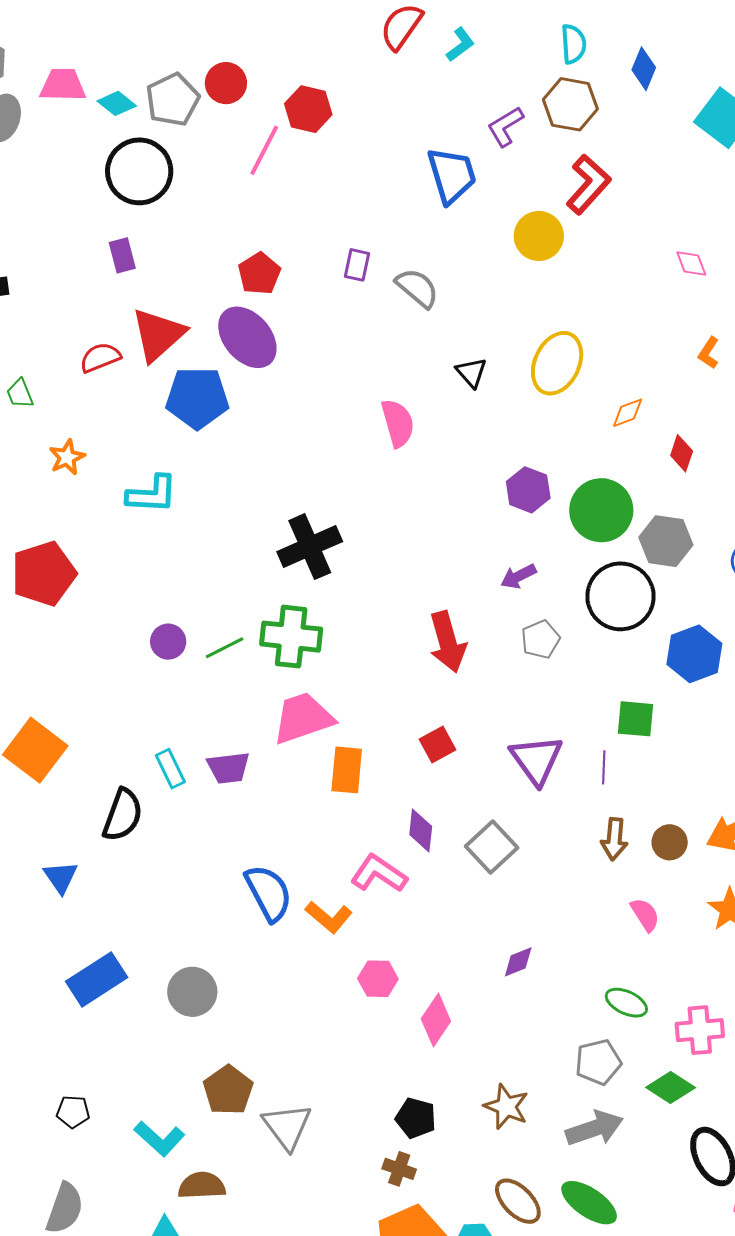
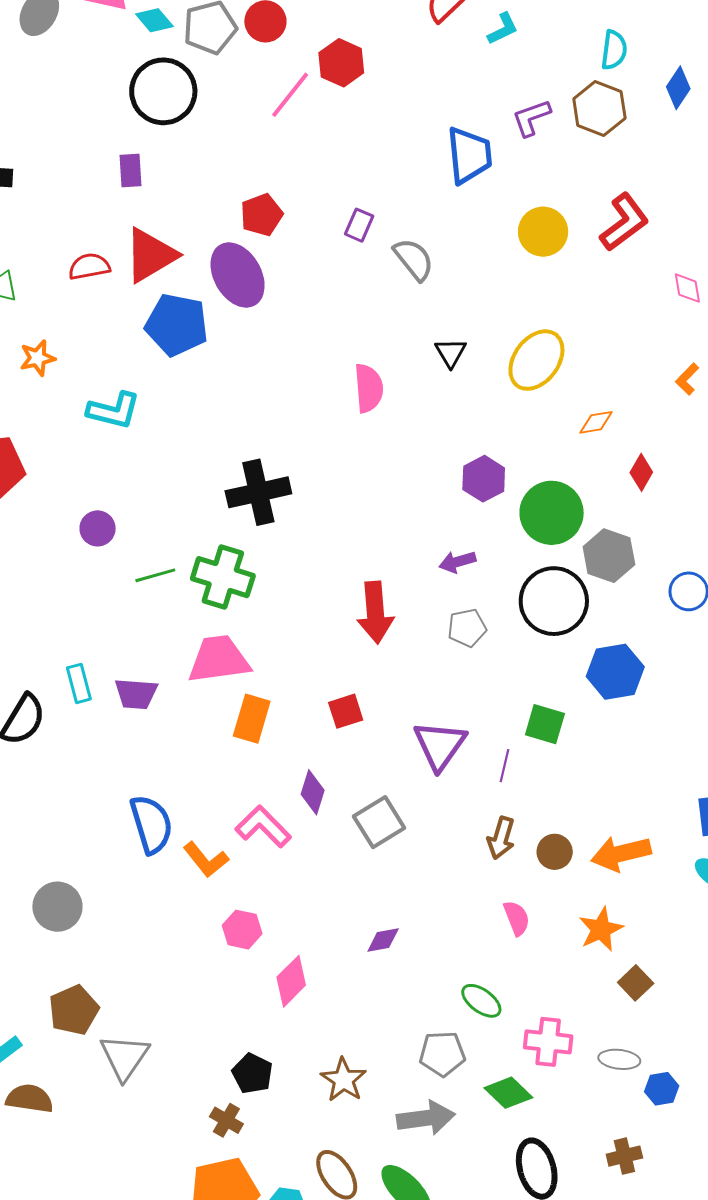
red L-shape: (588, 184) -> (624, 222), moved
purple circle: (168, 642) -> (98, 528), moved

